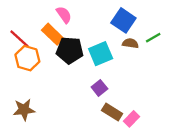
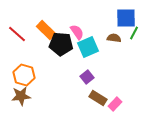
pink semicircle: (64, 15) -> (77, 32), moved
blue square: (123, 20) -> (126, 18), moved, turned -35
green line: (153, 38) -> (134, 33), turned -32
orange hexagon: (27, 58) -> (24, 75), moved

